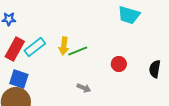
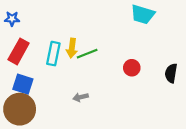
cyan rectangle: (35, 47) -> (53, 54), moved, turned -40
gray arrow: (84, 88) -> (81, 97), moved, turned 144

